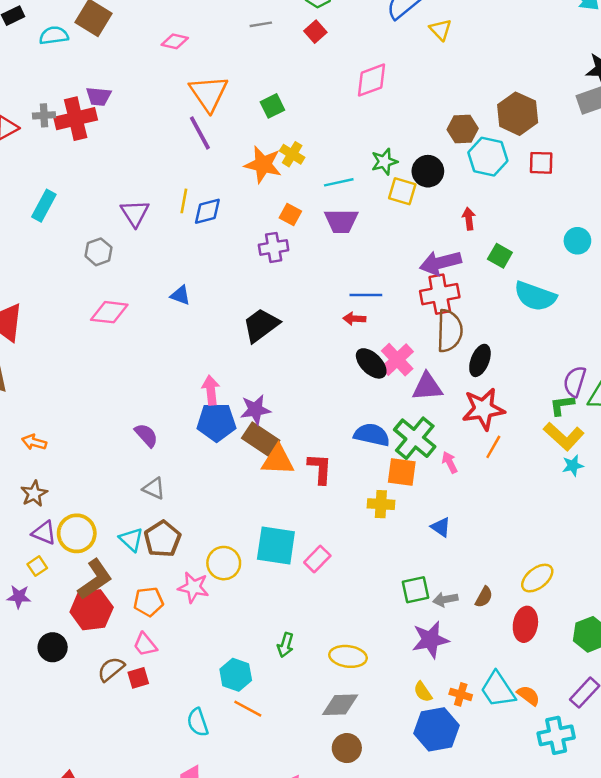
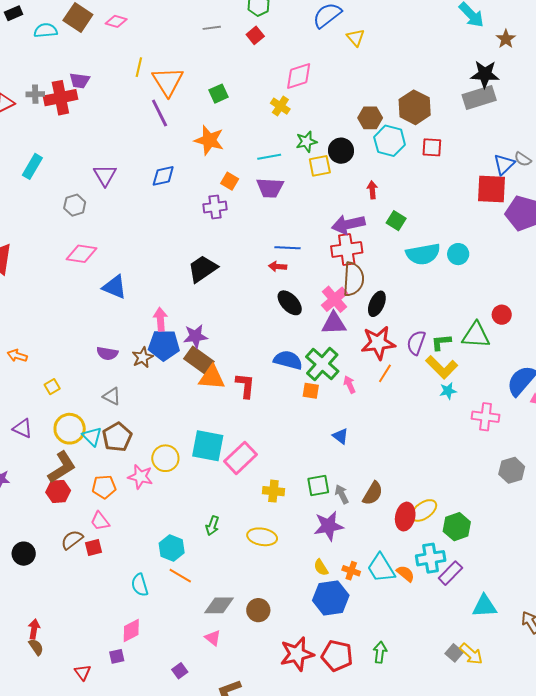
pink diamond: (175, 41) -> (116, 21), moved
yellow cross: (292, 154) -> (280, 106), moved
yellow square: (402, 191) -> (320, 166), turned -30
yellow line: (184, 201) -> (139, 67), moved
cyan circle: (577, 241) -> (458, 254), moved
blue triangle: (180, 295) -> (114, 287), moved, size x1.5
cyan semicircle: (535, 296) -> (423, 254), turned -32
pink cross: (397, 360) -> (335, 299), moved
purple semicircle: (575, 381) -> (416, 343), moved
purple semicircle: (146, 435) -> (107, 353), turned 140
orange square: (402, 472) -> (311, 391), size x0.7
brown star: (34, 494) -> (143, 357), moved
yellow cross: (381, 504) -> (273, 491), moved
yellow circle: (77, 533) -> (70, 429), moved
pink rectangle: (317, 559) -> (241, 458), size x1.5
yellow square: (37, 566) -> (52, 387), moved
yellow ellipse: (537, 578) -> (424, 510), moved
brown semicircle: (484, 597) -> (373, 493), size x1.4
gray arrow: (445, 599) -> (342, 494), turned 72
red hexagon: (92, 610) -> (58, 491), size x0.7
black circle: (53, 647) -> (24, 554), moved
gray diamond: (340, 705) -> (219, 605), moved
cyan cross: (556, 735) -> (431, 558), moved

